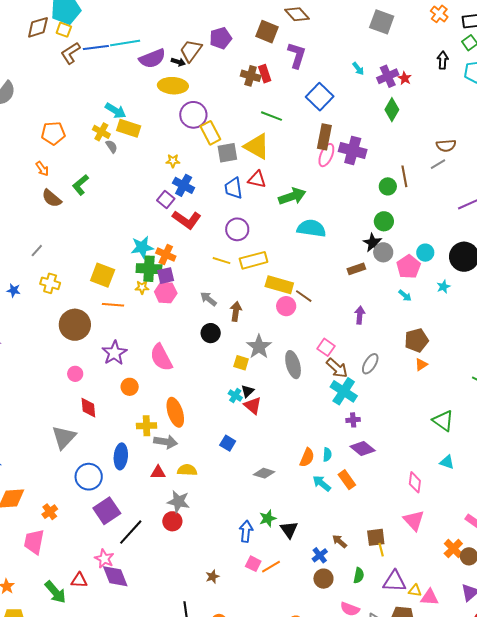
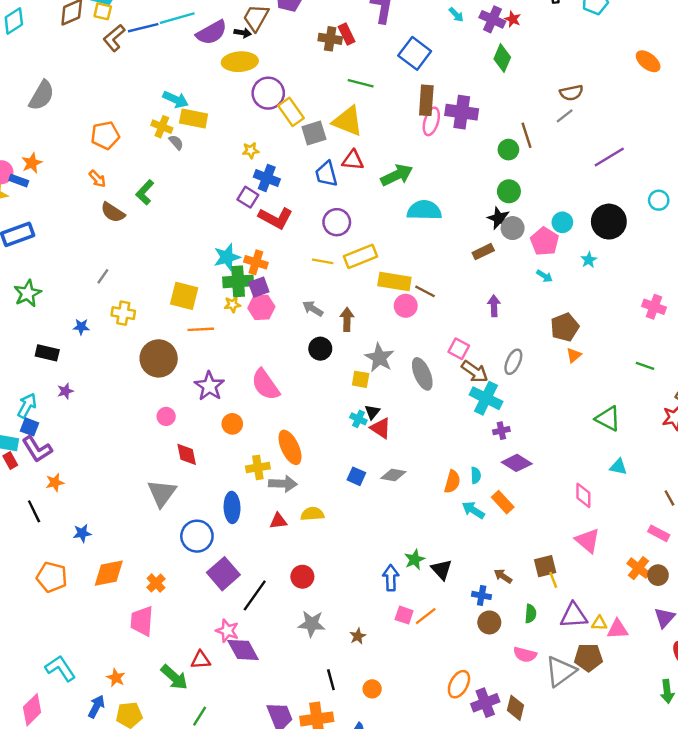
purple cross: (388, 76) -> (492, 19), turned -35
gray diamond: (264, 473) -> (393, 475), moved
gray star: (178, 502) -> (312, 624), moved
blue cross: (320, 555) -> (482, 595), turned -35

